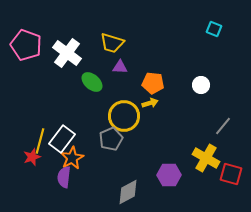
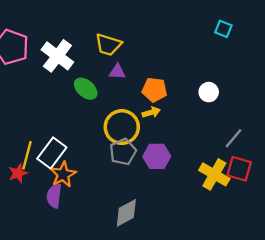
gray pentagon: (111, 139) -> (123, 152), moved
red square: (231, 174) -> (239, 169), moved
purple hexagon: (169, 175) -> (157, 156), moved

